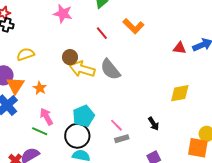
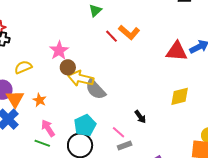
pink star: (63, 14) -> (59, 50), moved, turned 30
red line: (102, 33) -> (111, 36), moved
red triangle: (180, 48) -> (177, 51), size x1.6
gray semicircle: (110, 69) -> (96, 89), moved
black arrow: (154, 124) -> (140, 117), moved

